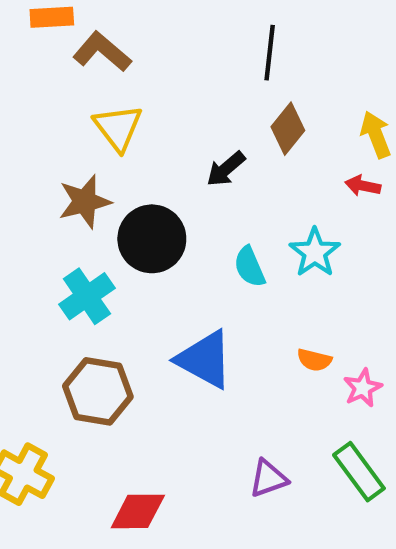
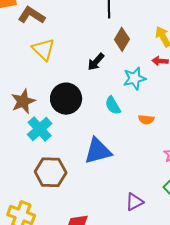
brown star: (85, 202) -> (23, 101), moved
cyan star: (315, 252) -> (135, 78), moved, turned 30
blue triangle: (205, 359) -> (98, 151), turned -36
orange semicircle: (314, 360) -> (146, 120), moved

